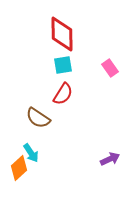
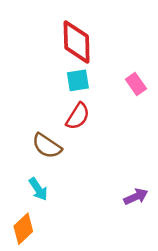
orange diamond: (19, 168) -> (23, 229), moved

